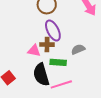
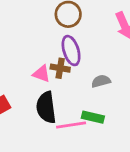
green rectangle: (58, 62) -> (93, 117), moved

